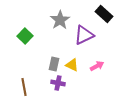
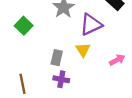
yellow triangle: (72, 65) -> (83, 50), moved, turned 32
pink arrow: (97, 66) -> (117, 60), moved

